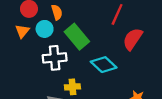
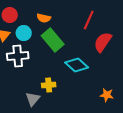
orange semicircle: (57, 12) -> (44, 18), moved, turned 120
white cross: (55, 58) -> (18, 56), moved

